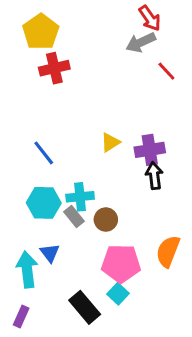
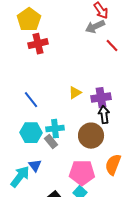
brown circle: (106, 220) -> (91, 136), moved, size x1.6
cyan arrow: (27, 269) -> (20, 177), turned 45

